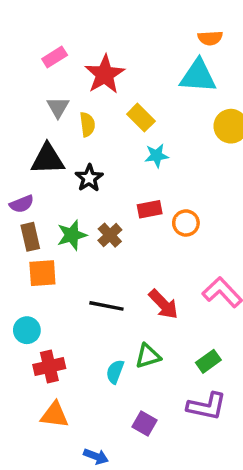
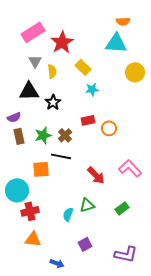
pink rectangle: (55, 57) -> (33, 32), size x1.6
orange square: (42, 273) -> (41, 169), moved
black line: (106, 306) -> (61, 156), moved
cyan circle: (27, 330) -> (17, 190), size x1.5
purple L-shape: (207, 406) -> (126, 254), moved
purple square: (144, 424) -> (85, 244), turned 32

